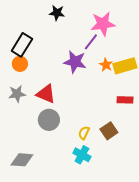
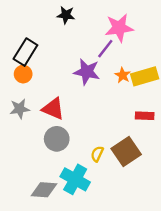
brown square: (109, 131) -> (126, 152), size x1.4
cyan cross: (82, 155) -> (75, 179), moved, size x1.4
gray diamond: (22, 160) -> (44, 190), moved

